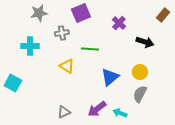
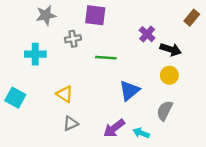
purple square: (81, 13) -> (95, 15), turned 30
purple cross: (119, 23) -> (147, 34), moved
yellow triangle: (67, 66) -> (65, 94), moved
yellow circle: (140, 72) -> (169, 75), moved
gray triangle: (64, 112) -> (71, 123), moved

